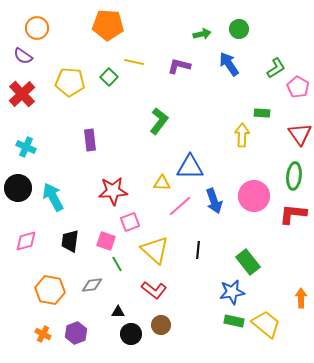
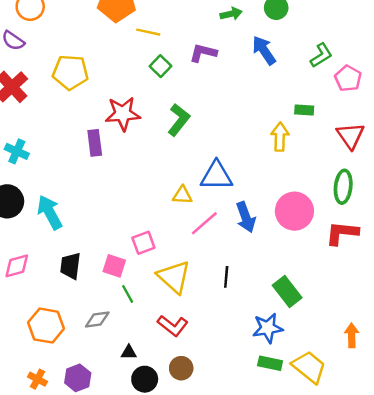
yellow line: (134, 62) -> (148, 32), moved
green square: (109, 77) -> (160, 66), moved
red star: (113, 191) -> (123, 114), moved

